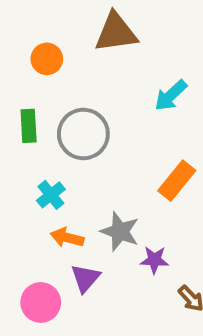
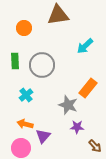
gray star: (120, 231) -> (68, 105), moved
orange arrow: (67, 238) -> (25, 124), moved

